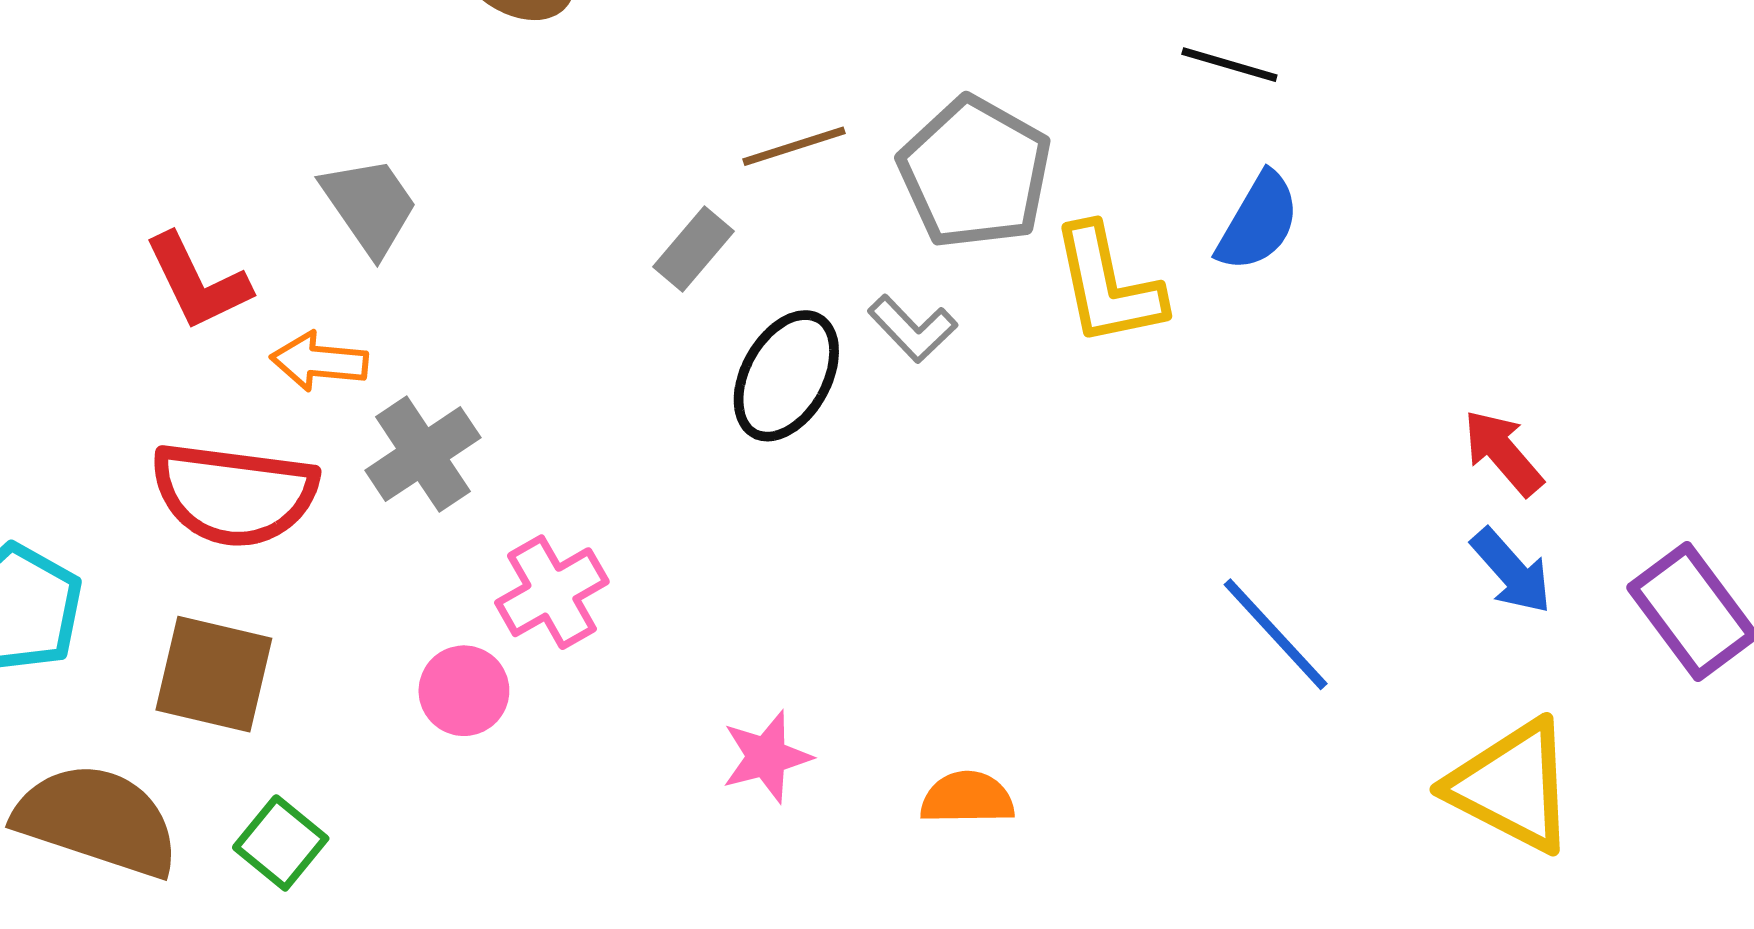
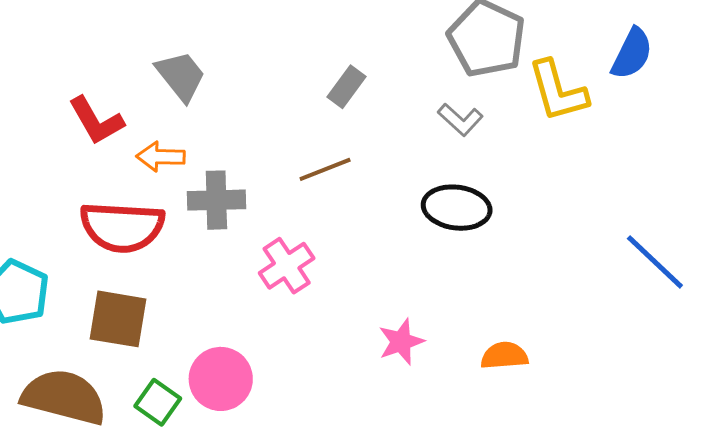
brown line: (794, 146) -> (325, 169), moved
black ellipse: (786, 376) -> (457, 208), moved, turned 72
gray cross: (423, 454) -> (216, 200), turned 36
pink circle: (464, 691) -> (221, 379), moved, size x1.4

